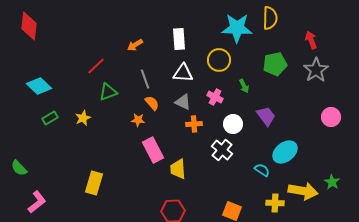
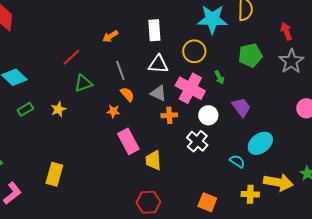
pink cross: (215, 97) -> (190, 88), size x1.8
yellow rectangle: (94, 183) -> (54, 174), moved

